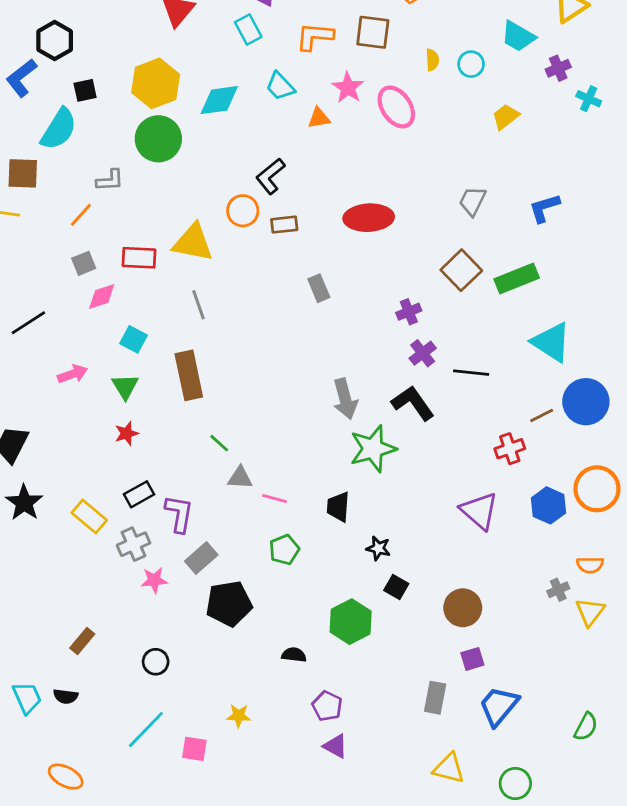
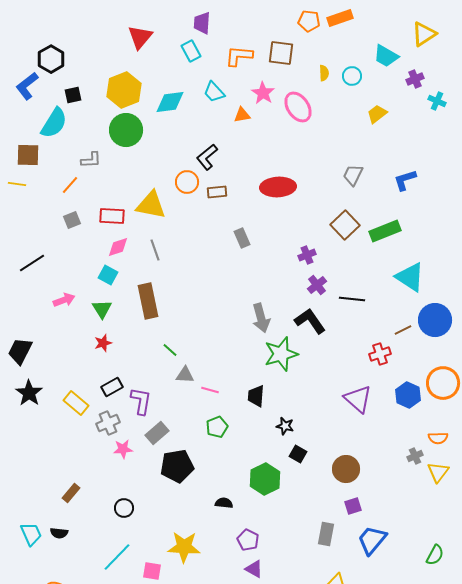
pink diamond: (102, 296) -> (118, 247), moved
yellow star: (239, 716) -> (184, 547), size x1.8

